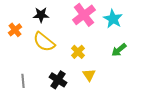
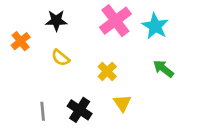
yellow semicircle: (44, 42) -> (60, 58), size x0.6
green arrow: (119, 50) -> (163, 69), turned 77
gray line: (23, 81) -> (43, 111), moved

